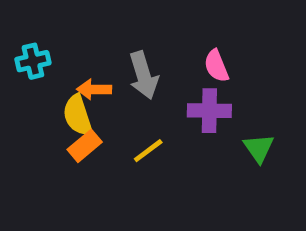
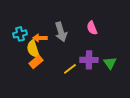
cyan cross: (33, 61) -> (20, 34), moved
purple cross: (209, 111) -> (89, 60), moved
yellow line: (148, 151) -> (70, 69), moved

